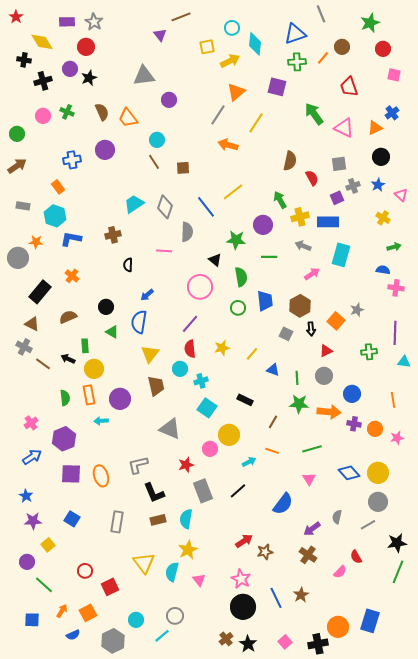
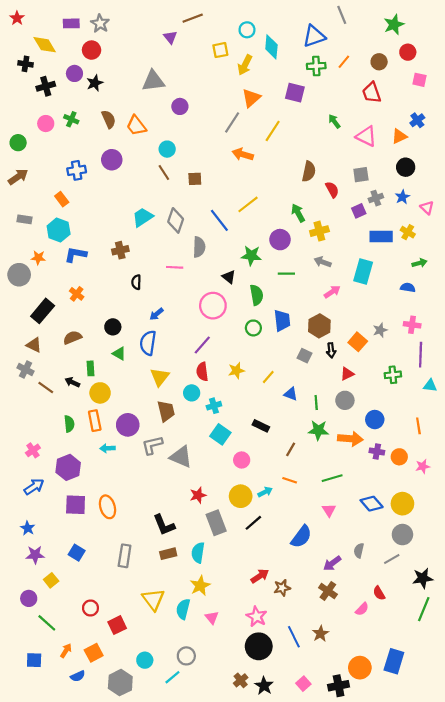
brown circle: (342, 47) -> (379, 62), moved
yellow arrow: (230, 61) -> (245, 65), turned 144
green arrow: (314, 114) -> (334, 121), size x0.6
blue rectangle: (328, 222) -> (381, 236), moved
pink cross: (396, 288) -> (412, 325), moved
yellow circle: (229, 435) -> (241, 496), moved
pink circle: (210, 449) -> (242, 460), moved
gray L-shape: (138, 465) -> (152, 445), moved

